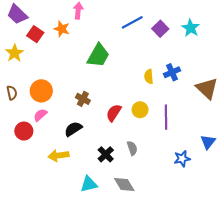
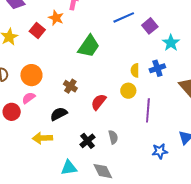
cyan star: (191, 28) -> (171, 43), moved
red square: (35, 34) -> (37, 30), moved
yellow circle: (140, 110) -> (128, 91), moved

